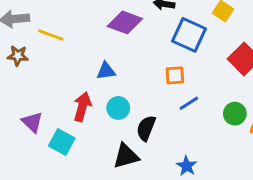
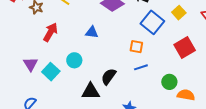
red arrow: (82, 107) -> (50, 32), moved
cyan circle: (118, 108) -> (74, 60), moved
purple triangle: (32, 122) -> (31, 64), moved

